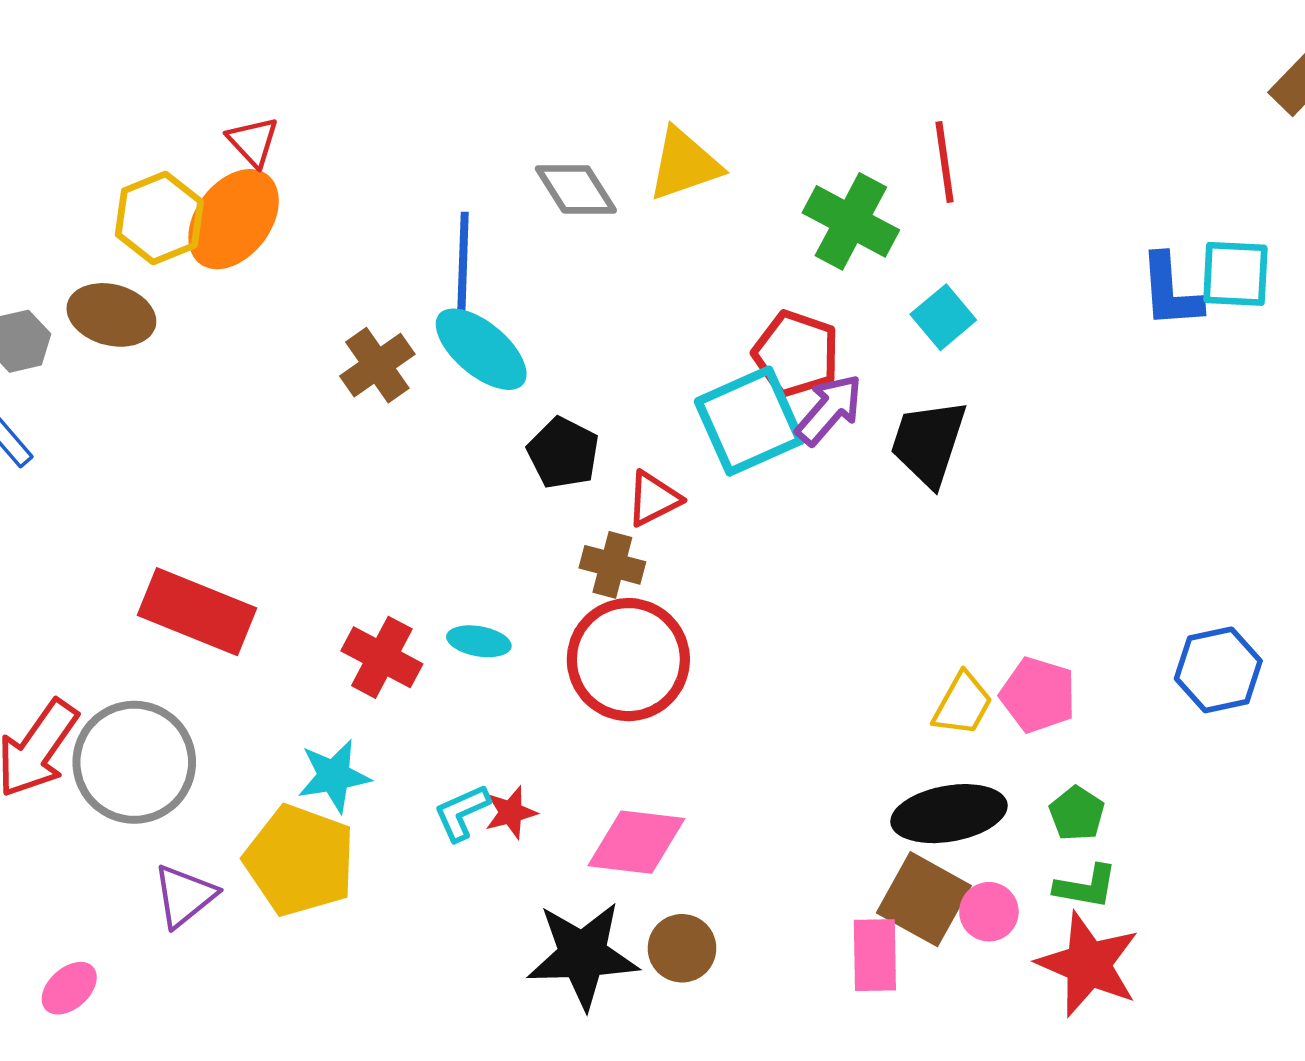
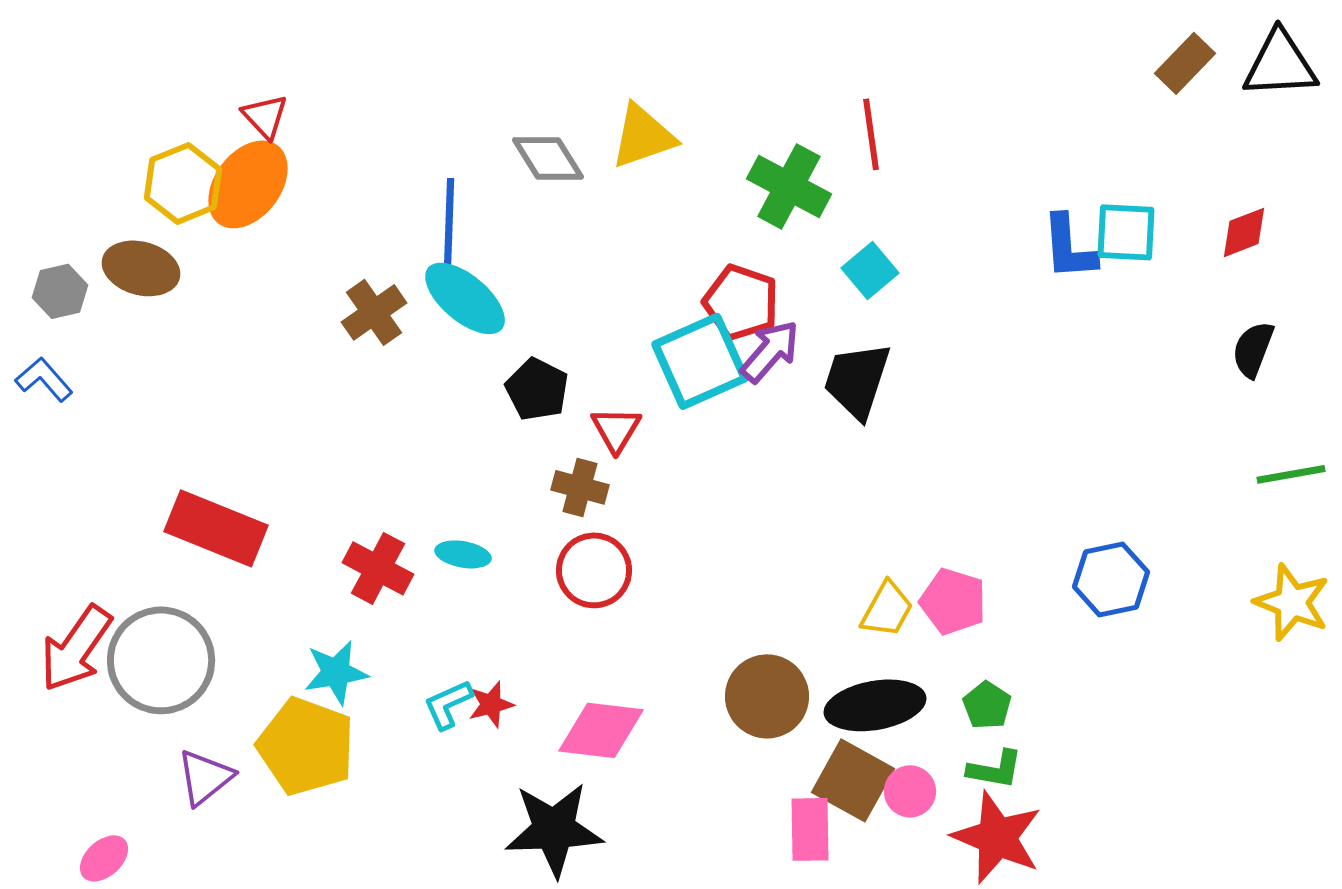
red triangle: (653, 499) -> (616, 429), turned -32
red circle: (628, 660) -> (594, 570), size x0.7
brown circle: (682, 948) -> (767, 696), moved, size x1.4

